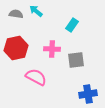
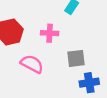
gray square: (76, 60) -> (76, 58), moved

